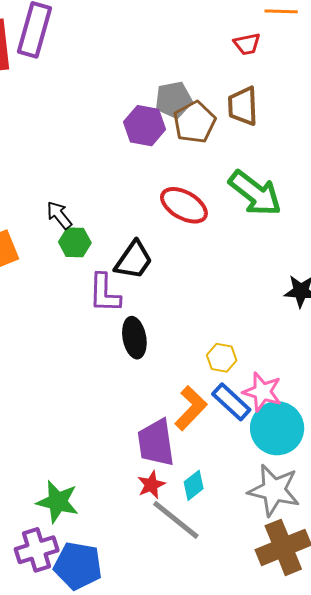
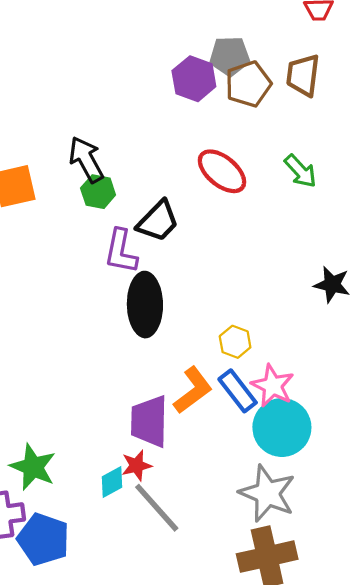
green arrow: (255, 193) -> (300, 171), size x0.6
black arrow: (59, 215) -> (86, 160), size x1.4
black ellipse: (134, 338) -> (145, 305), size x1.4
cyan diamond: (194, 485) -> (112, 482), moved

